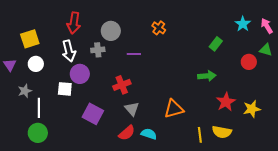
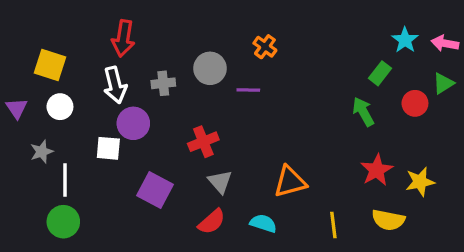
pink arrow: (267, 26) -> (445, 43), turned -49
gray circle: (111, 31) -> (210, 68), moved
yellow square: (30, 39) -> (50, 65), turned 36
green rectangle: (216, 44) -> (380, 73), moved
green triangle: (266, 50) -> (443, 83), turned -48
purple line: (134, 54) -> (248, 90), moved
green arrow: (207, 76) -> (363, 112), moved, turned -114
yellow semicircle: (222, 132) -> (388, 220), moved
cyan semicircle: (149, 134) -> (263, 223), moved

